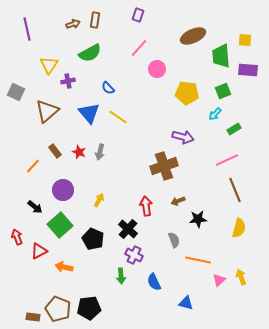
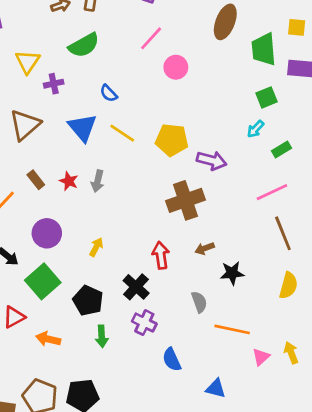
brown ellipse: (193, 36) -> (225, 22), turned -45
yellow pentagon: (187, 93) -> (172, 140), moved
green arrow: (121, 276) -> (102, 336), moved

